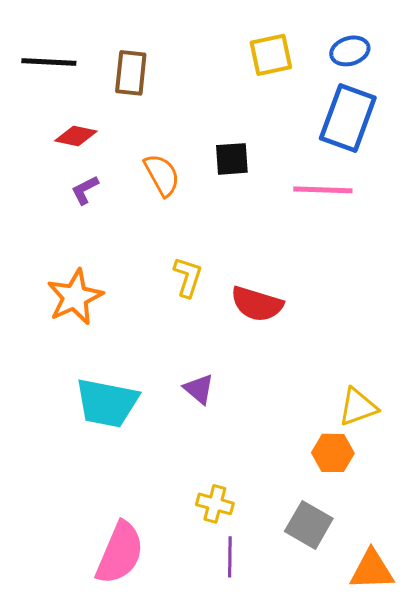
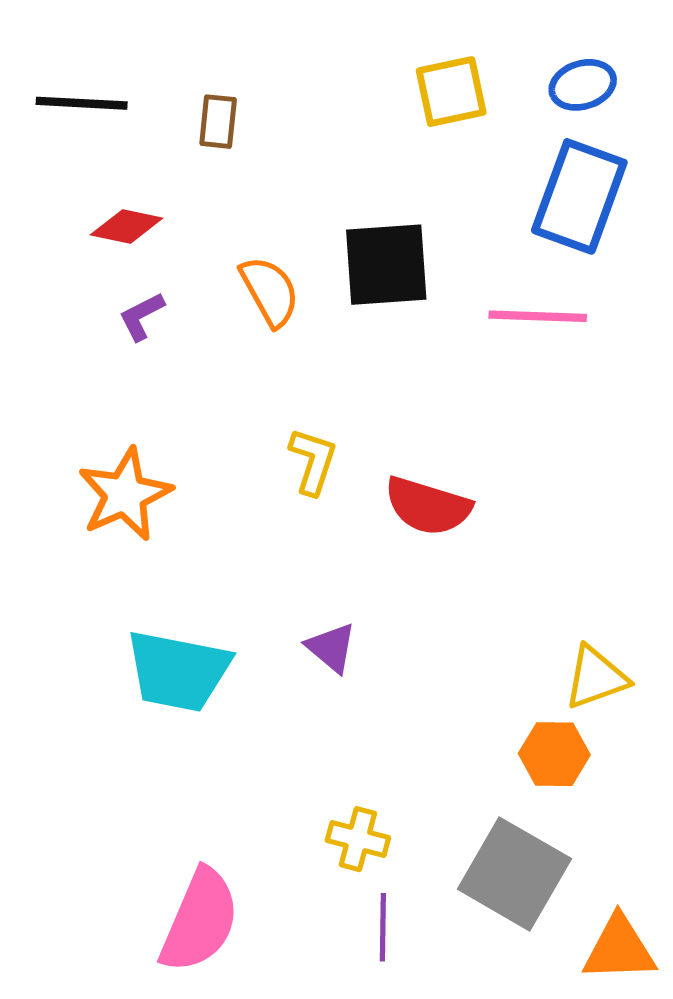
brown rectangle: (131, 73) -> (218, 122), size x0.7
black square: (232, 159) -> (386, 265), size x1.5
gray square: (309, 525) -> (514, 874), size x1.4

